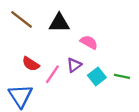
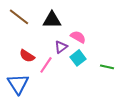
purple triangle: (74, 65) -> (61, 47), moved
cyan square: (97, 76) -> (78, 58), moved

